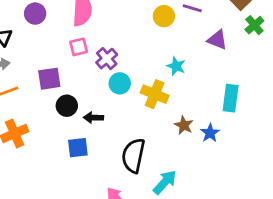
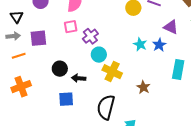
purple square: (49, 79) -> (38, 38), moved
yellow cross: (155, 94) -> (112, 72), moved
blue star: (210, 133) -> (159, 45), moved

